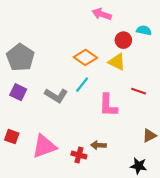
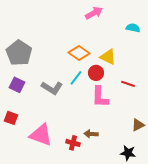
pink arrow: (102, 14) -> (94, 13), turned 132
red circle: (123, 40) -> (96, 73), moved
red square: (12, 137) -> (11, 118), moved
pink triangle: (44, 146) -> (41, 135), turned 40

